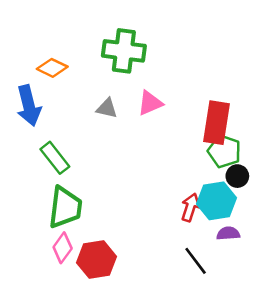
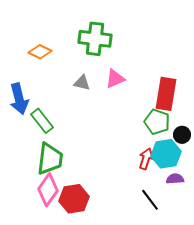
blue arrow: (29, 106) -> (19, 99), moved
green pentagon: (224, 151) -> (157, 122), moved
pink diamond: (63, 248) -> (48, 190), size x1.4

